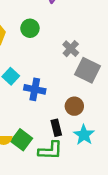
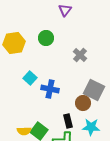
gray square: (87, 70) -> (94, 90), moved
cyan star: (84, 135) -> (91, 127), turned -30

